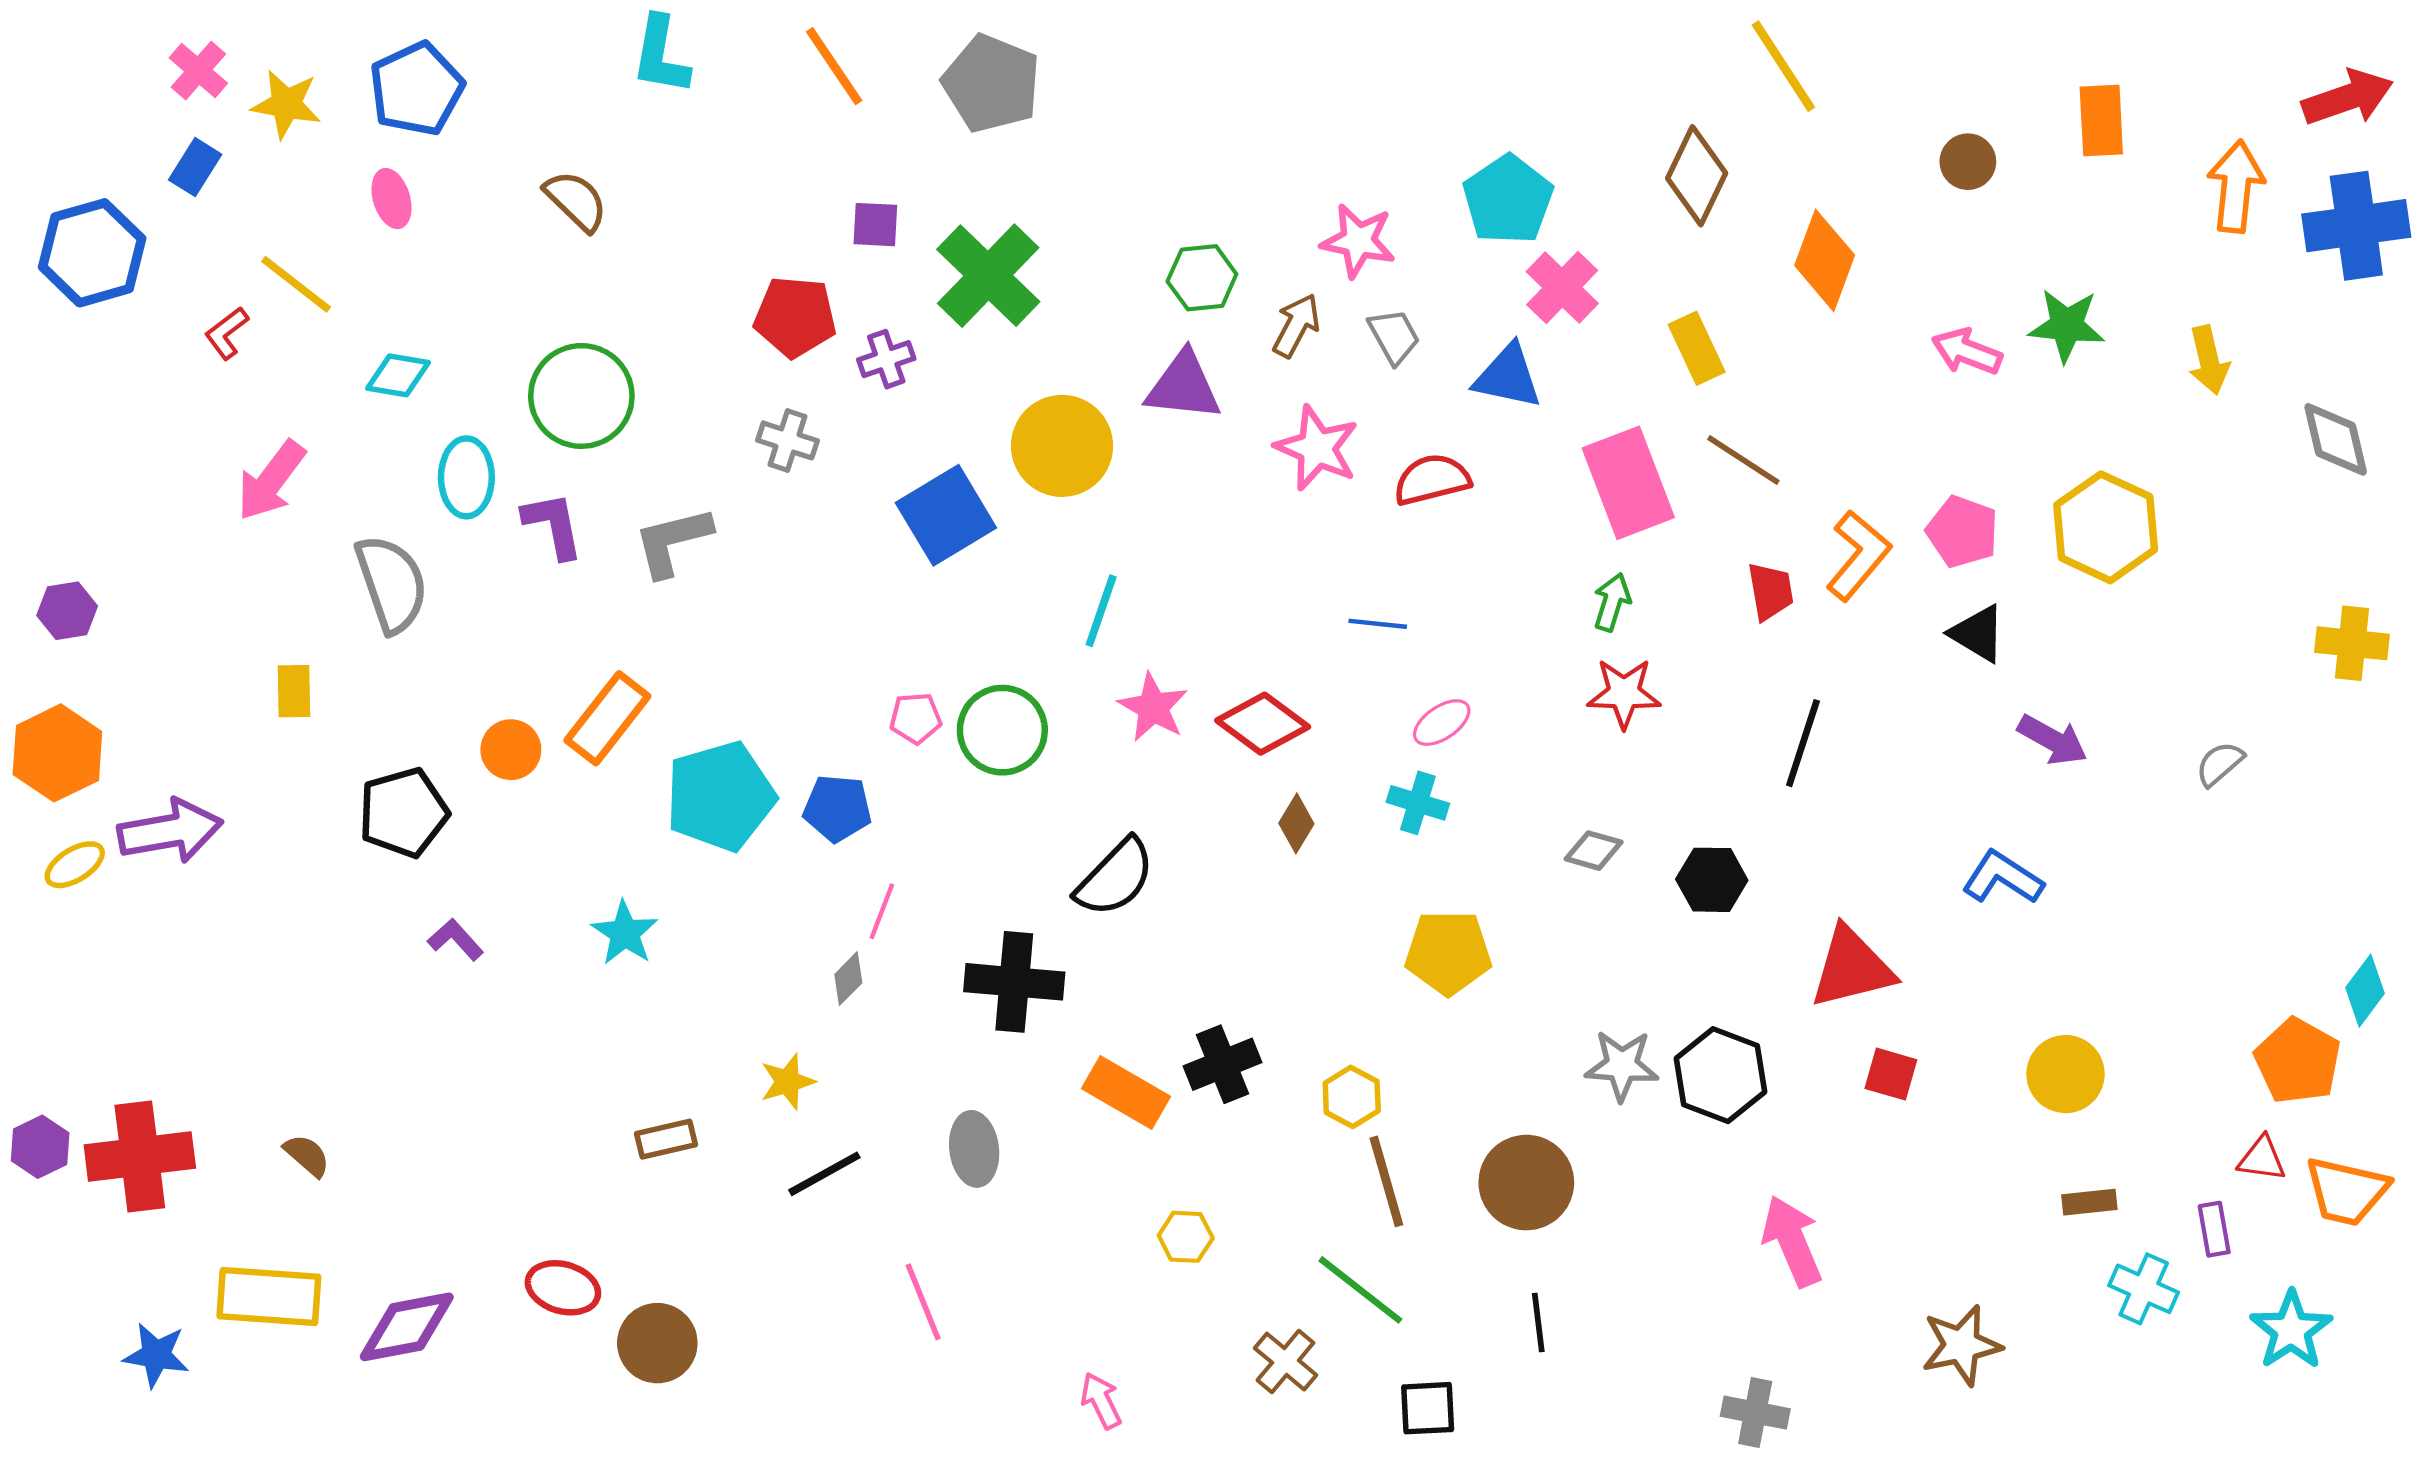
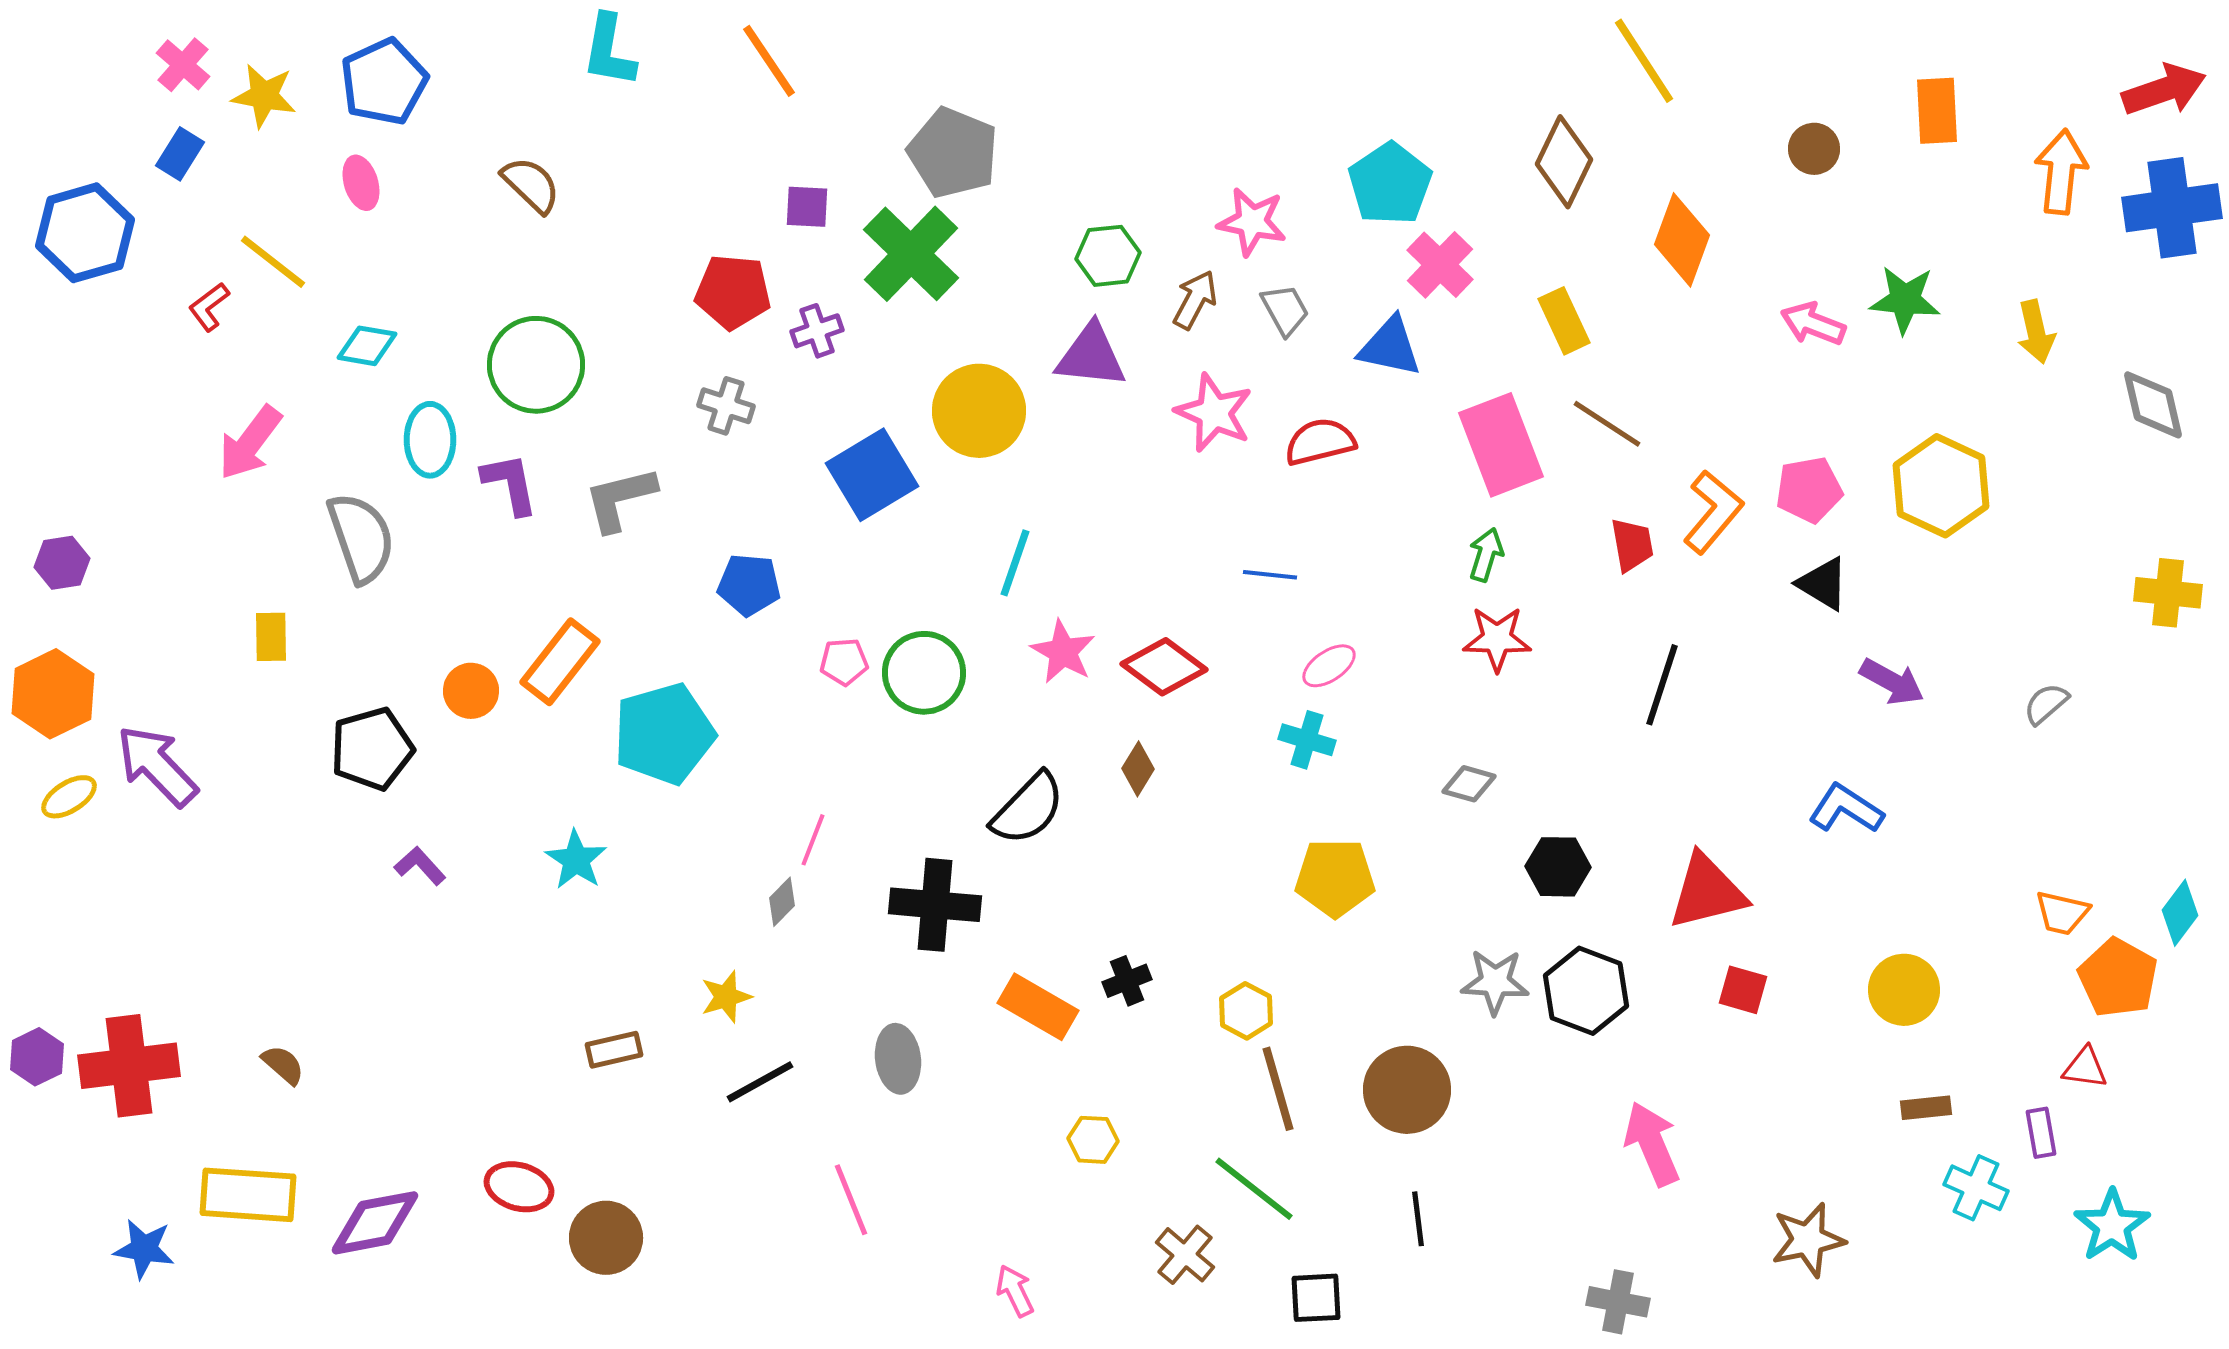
gray pentagon: (991, 84) -> (953, 153), moved
pink pentagon: (1962, 532) -> (1809, 490), turned -30
blue pentagon: (837, 808) -> (749, 585), moved
brown diamond: (1296, 823) -> (1138, 769), moved
purple arrow: (170, 831) -> (157, 766), turned -124
black hexagon: (1712, 880) -> (1558, 867), moved
black cross: (1223, 1064) -> (1127, 981), size x0.7
orange trapezoid: (2347, 1191) -> (2062, 913), moved, size x0.7

